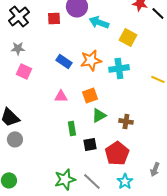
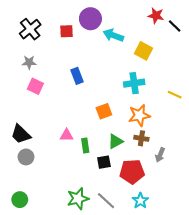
orange star: (91, 60) -> (139, 115), moved
blue rectangle: (64, 61) -> (77, 76), turned 35
pink triangle: (61, 96) -> (67, 135), moved
green triangle: (99, 115) -> (115, 141), moved
red pentagon: (117, 153) -> (132, 172), turned 30
gray arrow: (155, 169) -> (160, 155), moved

